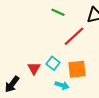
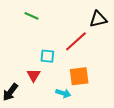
green line: (58, 12) -> (31, 16), moved
cyan square: (53, 63) -> (47, 56), moved, turned -32

